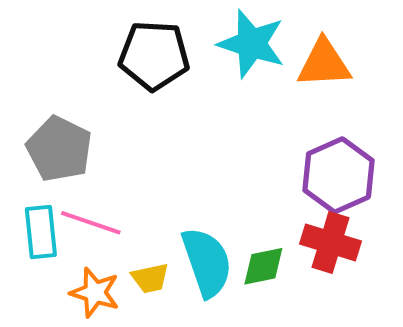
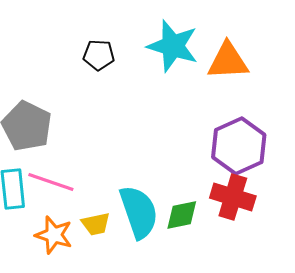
black pentagon: (154, 56) -> (99, 55), size x0.6

